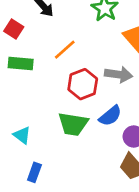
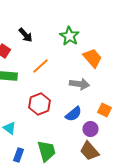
red hexagon: (83, 84) -> (39, 104), moved
green trapezoid: (73, 124) -> (46, 151), moved, turned -115

